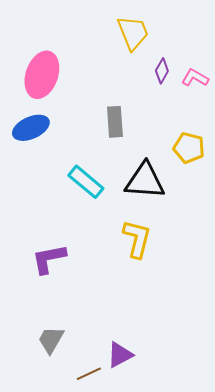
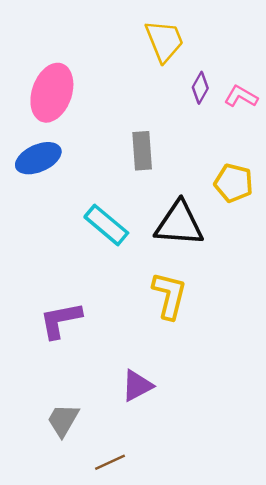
purple triangle: (120, 355) -> (137, 386), moved

